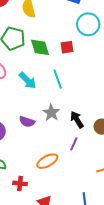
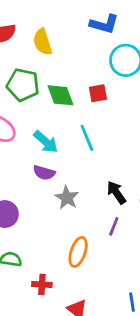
gray star: (51, 113) -> (67, 198), moved
purple semicircle: (27, 122) -> (44, 173), moved
orange ellipse: (47, 161) -> (78, 252), turned -40

